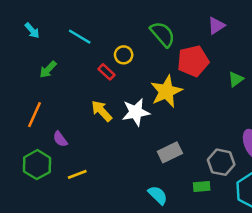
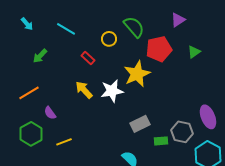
yellow circle: (124, 55) -> (109, 39), moved
green triangle: (236, 79) -> (194, 52), moved
orange line: (35, 115) -> (29, 93), turned 35
green rectangle: (202, 187) -> (161, 141), moved

